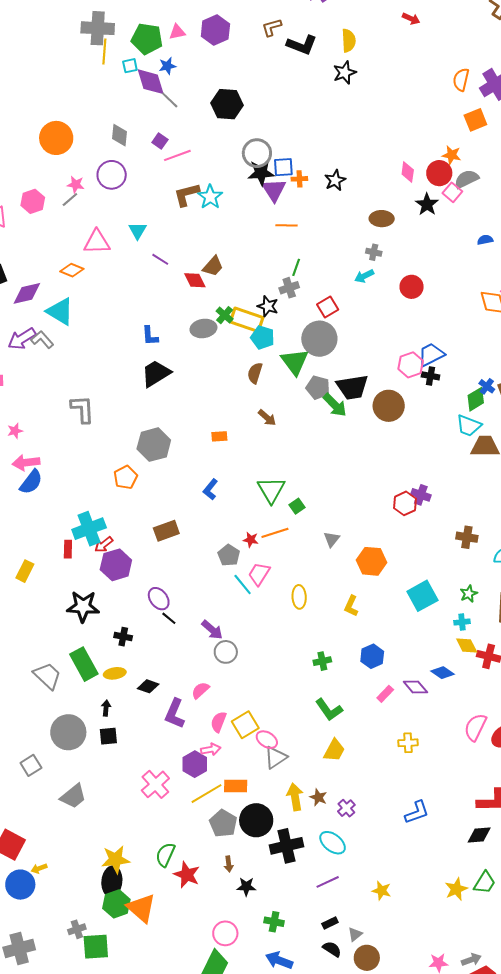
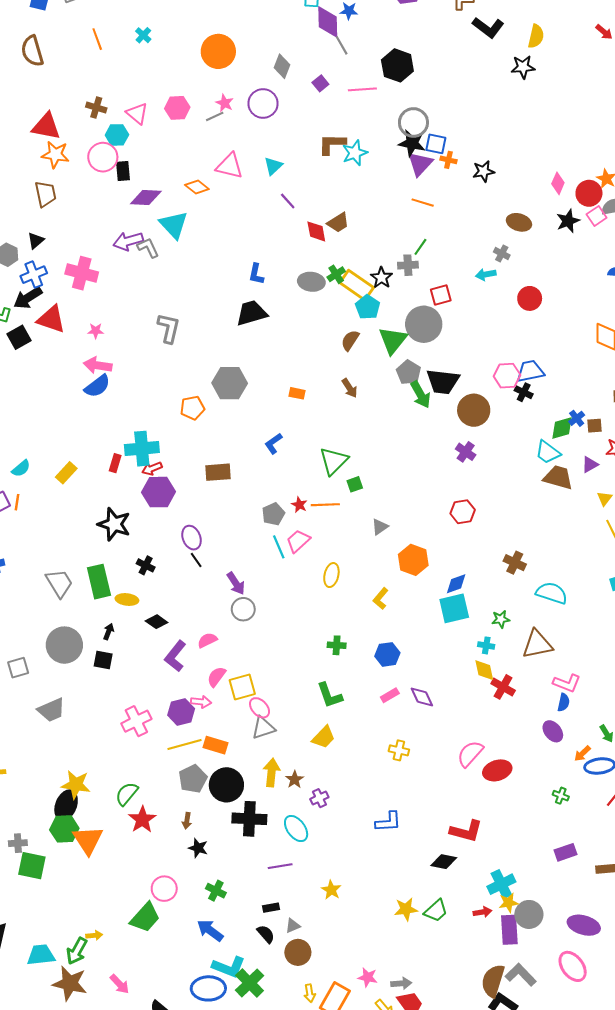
pink line: (177, 155) -> (362, 89), moved
purple cross: (421, 495) -> (466, 452), moved
blue diamond: (443, 673) -> (456, 584), moved, turned -70

